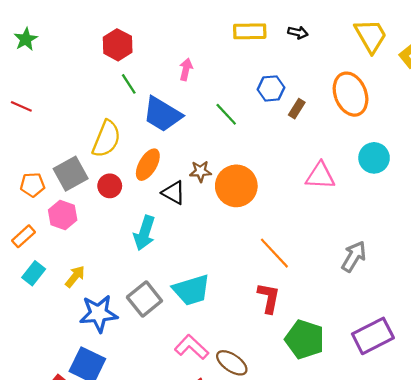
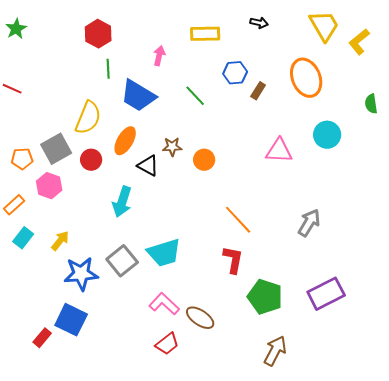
yellow rectangle: (250, 31) -> (205, 34), moved
green line: (129, 84) -> (108, 69), turned 30
orange circle: (236, 186) -> (204, 160), size x0.6

